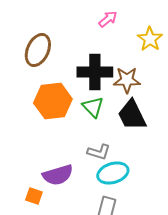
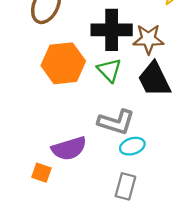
gray L-shape: (99, 152) -> (116, 122), size x1.4
cyan ellipse: (113, 173) -> (132, 146), size x0.7

